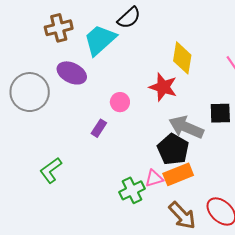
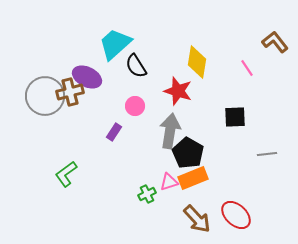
black semicircle: (129, 18) -> (136, 66), moved, turned 100
brown cross: (59, 28) -> (70, 92), moved
gray arrow: (186, 127) -> (170, 131), moved, turned 76
green cross: (132, 190) -> (147, 194), size x0.7

